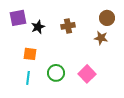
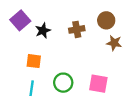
purple square: (18, 18) -> (20, 20), turned -30
brown circle: (107, 18) -> (106, 20), moved
pink square: (87, 74) -> (98, 84), turned -36

